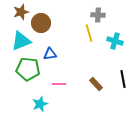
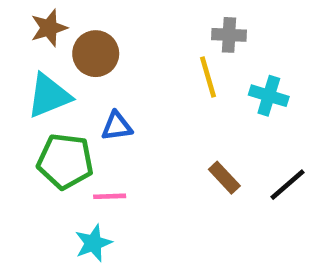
black line: (123, 79) -> (287, 185), turned 60
pink line: (59, 84) -> (110, 196), moved
brown rectangle: (96, 84) -> (224, 178), moved

